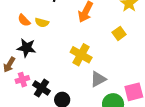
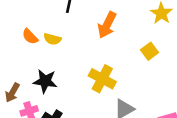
black star: (26, 48) -> (45, 81), moved

